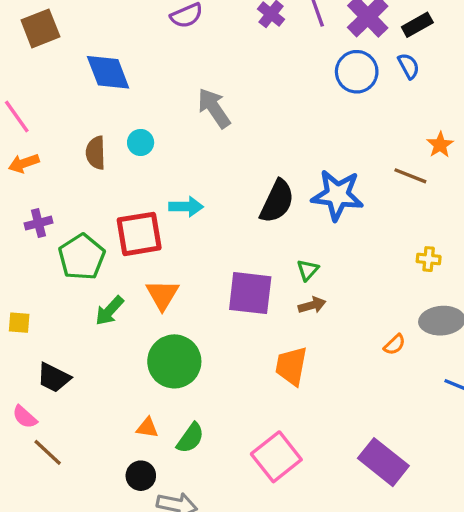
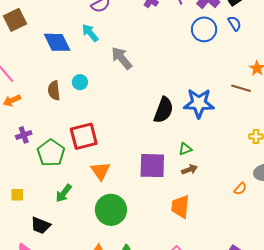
cyan arrow: (186, 207) -> (90, 33), moved, turned -126
green triangle: (308, 270) -> (185, 149), turned 32
green arrow: (110, 311) -> (64, 193), moved

